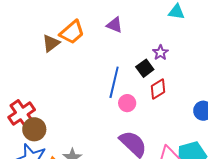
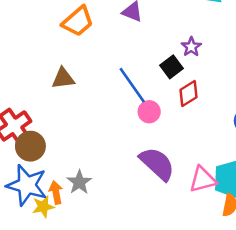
brown triangle: (51, 43) -> (63, 78), moved, turned 30
blue line: (114, 82) -> (132, 85), turned -48

